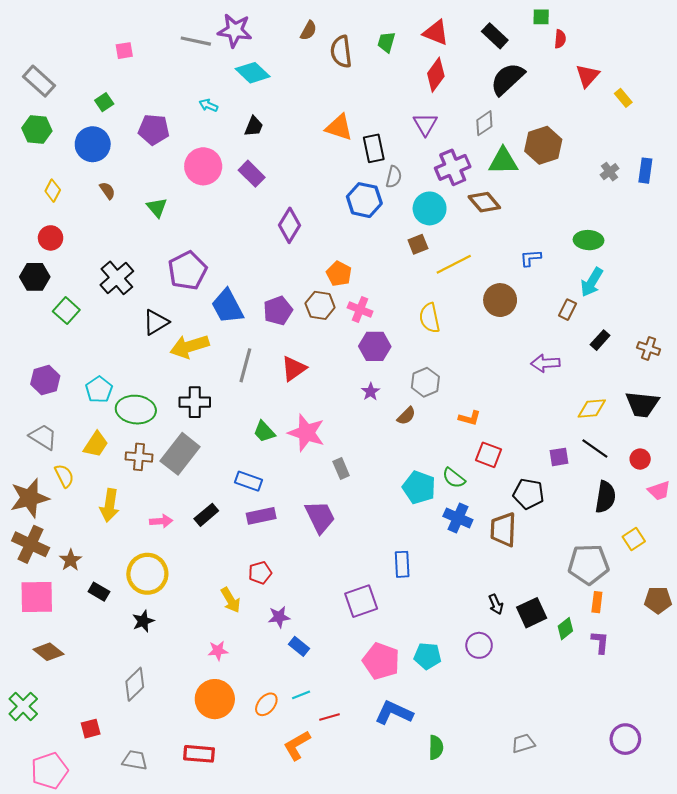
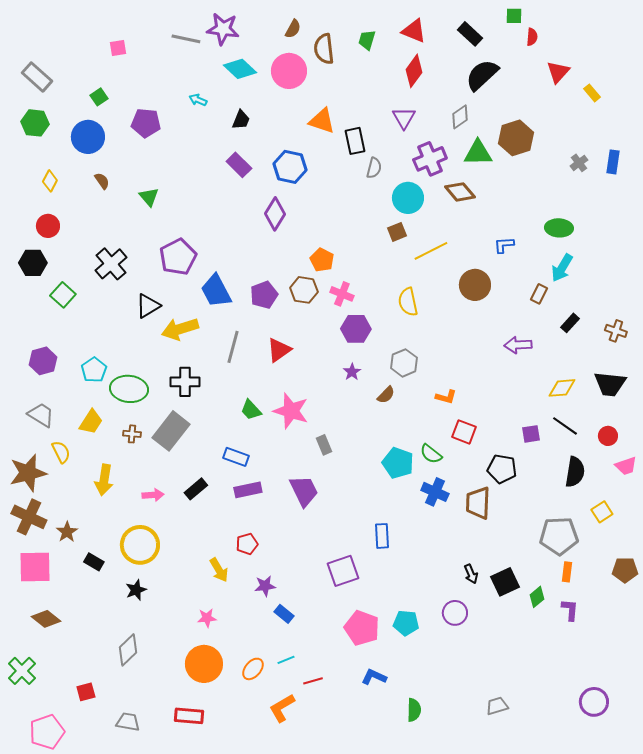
pink circle: (203, 166) -> (289, 71), moved
blue hexagon: (364, 200) -> (290, 167), moved
brown cross: (139, 457) -> (132, 434), size x0.7
blue L-shape: (394, 713) -> (374, 677), size x0.7

